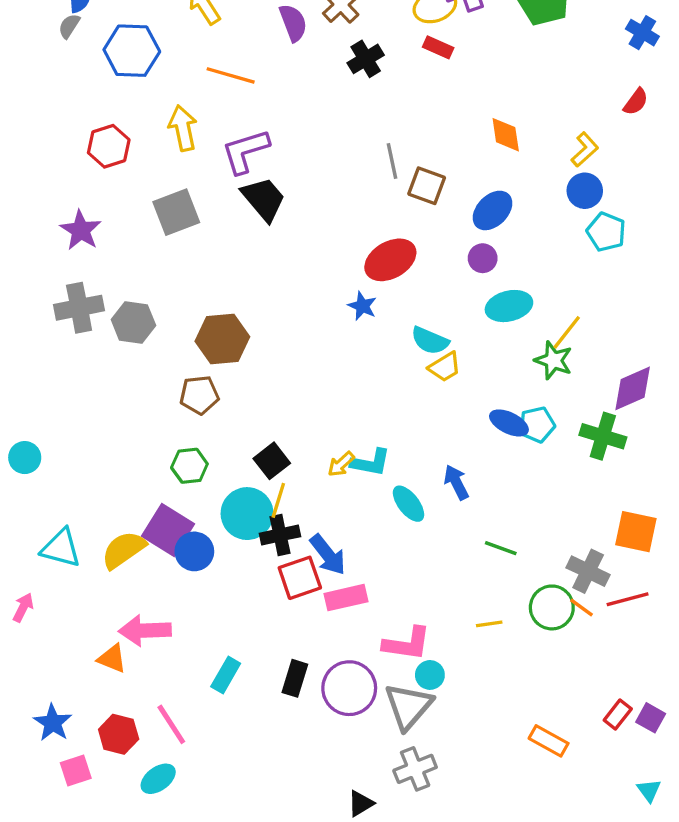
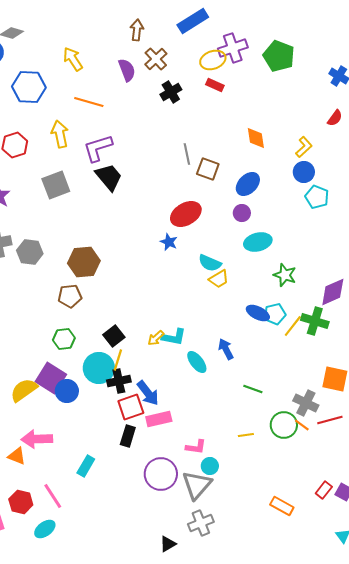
yellow line: (567, 332) -> (293, 326), moved
pink L-shape: (407, 644) -> (196, 447), size x0.7
black rectangle: (295, 678) -> (128, 436), moved

